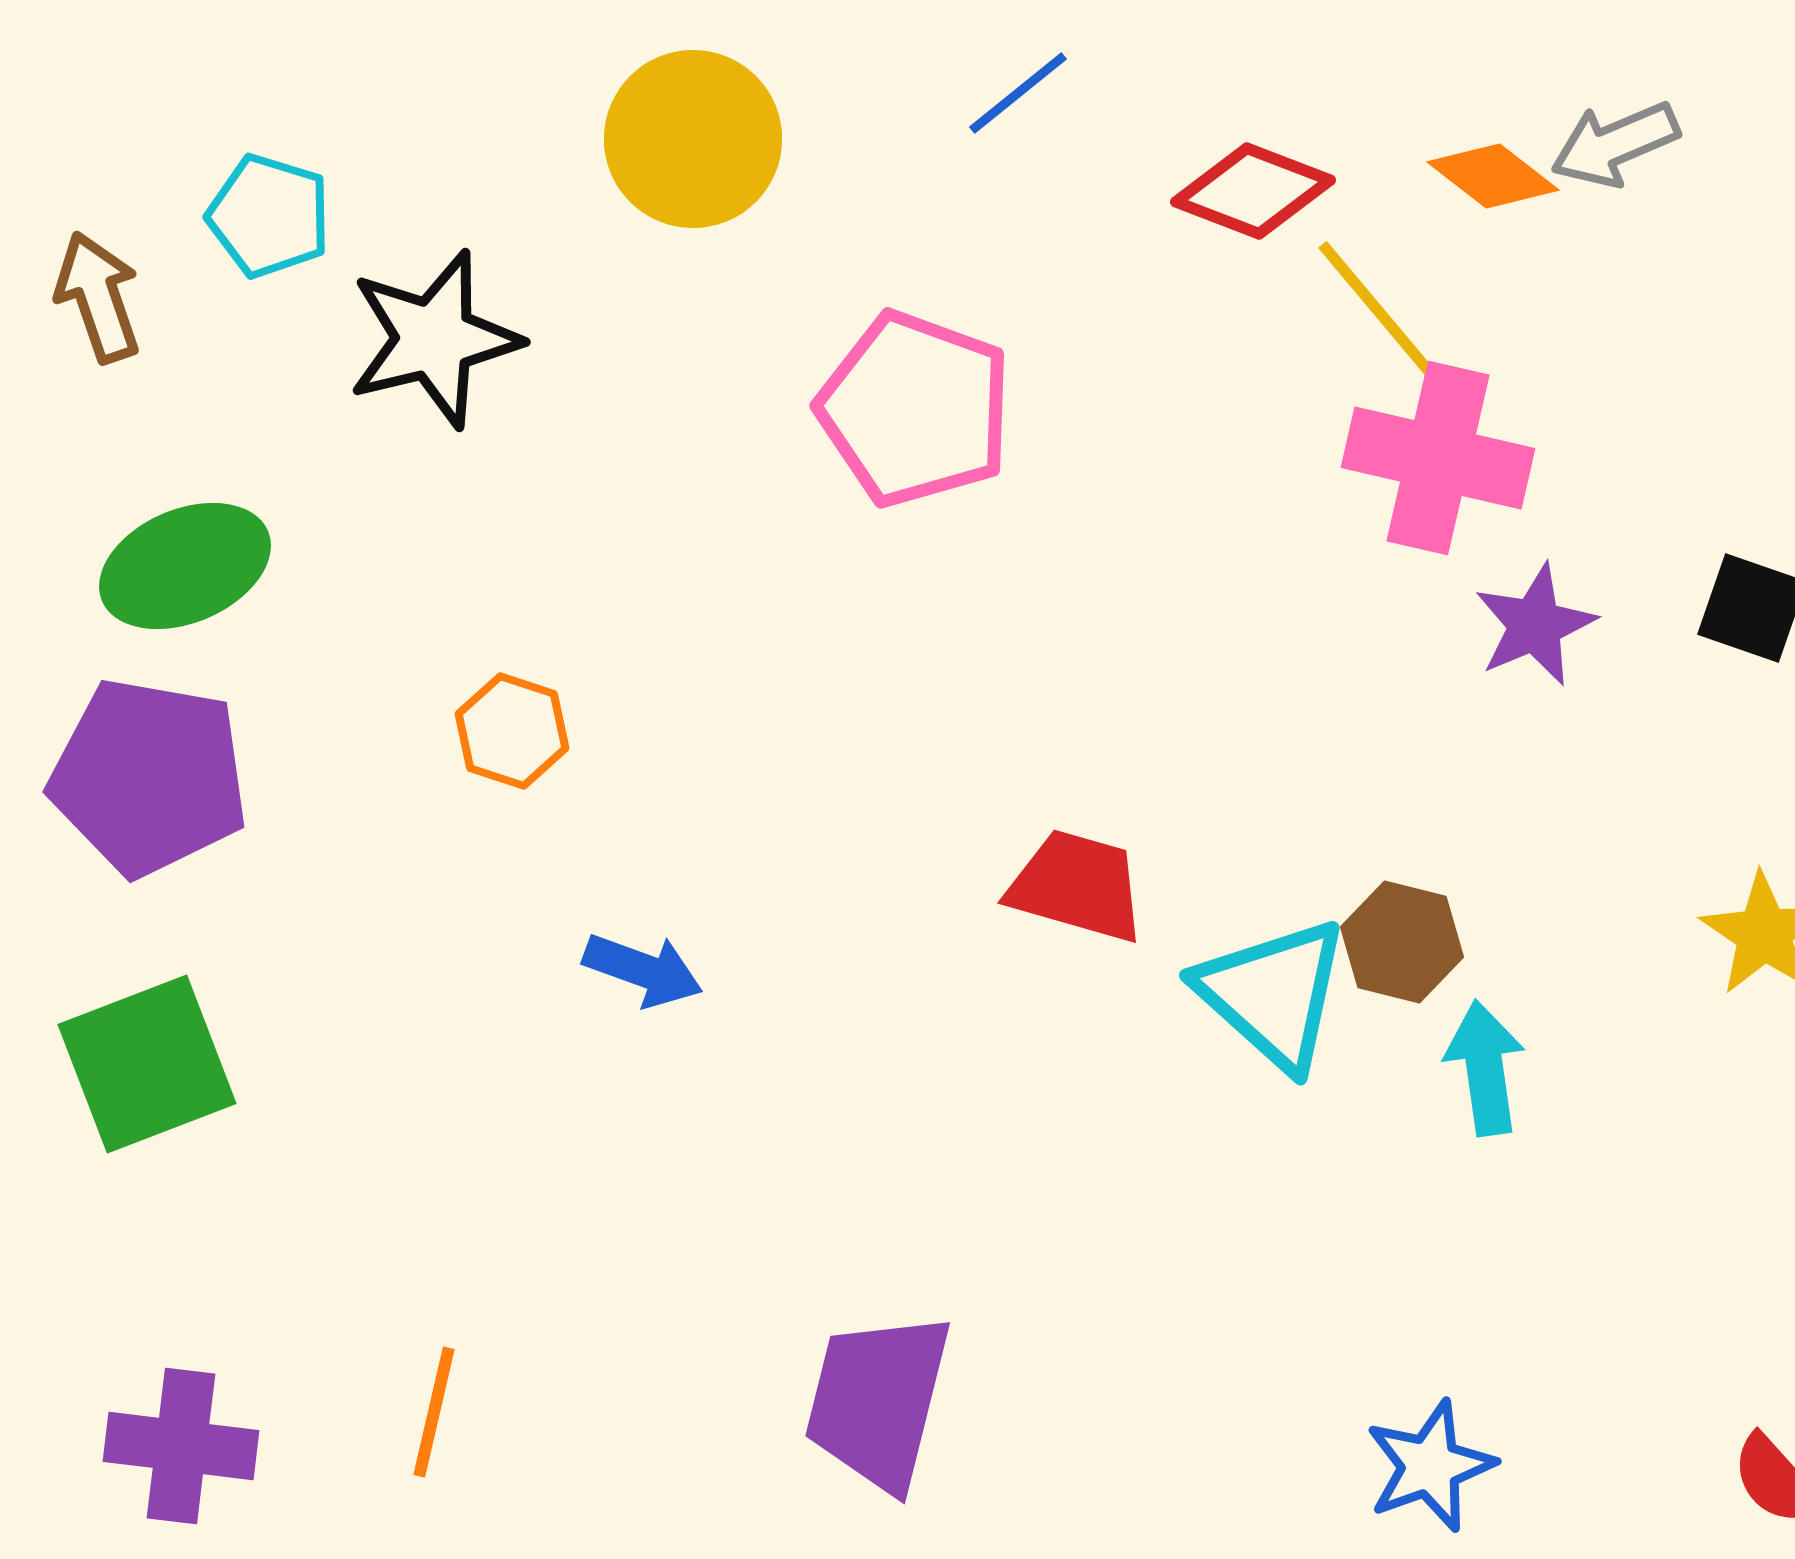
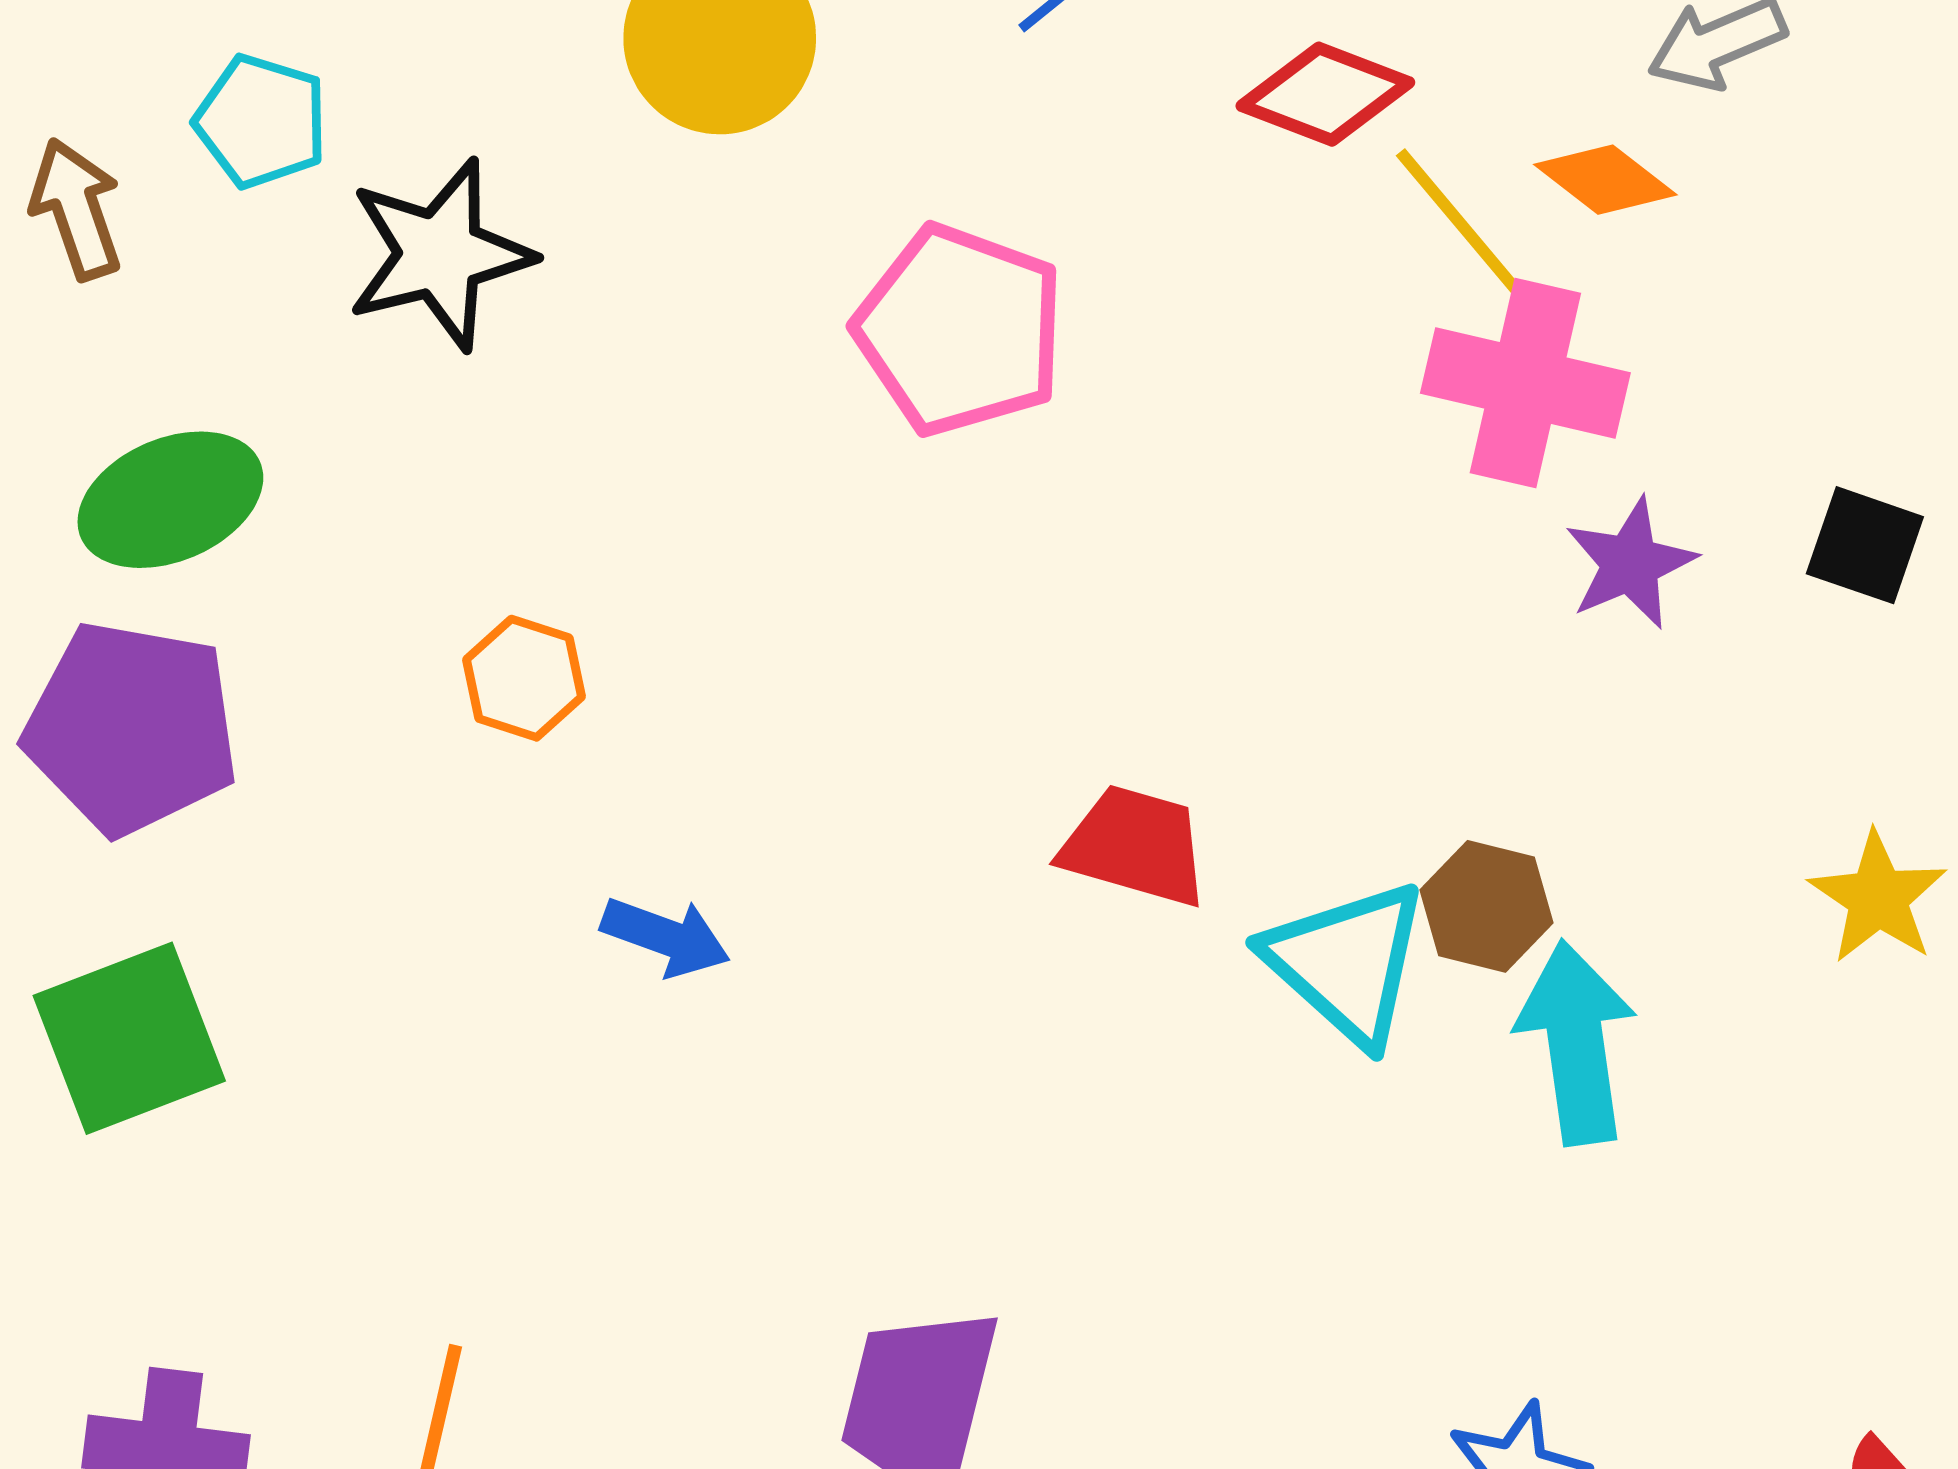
orange diamond: (1493, 176) -> (1605, 180), moved
cyan arrow: (1485, 1068) -> (1576, 1043), size x1.4

